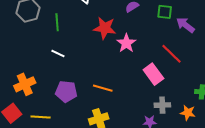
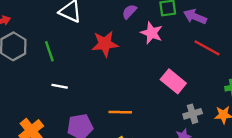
pink star: (126, 43) -> (152, 33), moved
red line: (172, 54) -> (207, 48), moved

